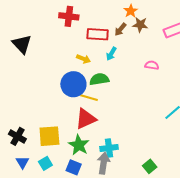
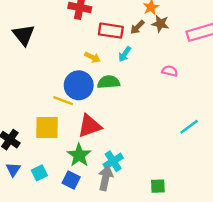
yellow line: (89, 98) -> (63, 101), moved
yellow square: (49, 136) -> (47, 127), moved
cyan cross: (109, 148) -> (113, 161), turned -30
green square: (150, 166) -> (158, 186), turned 32

